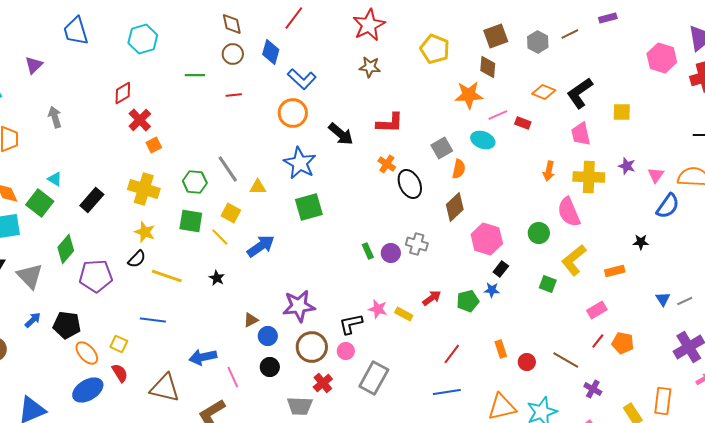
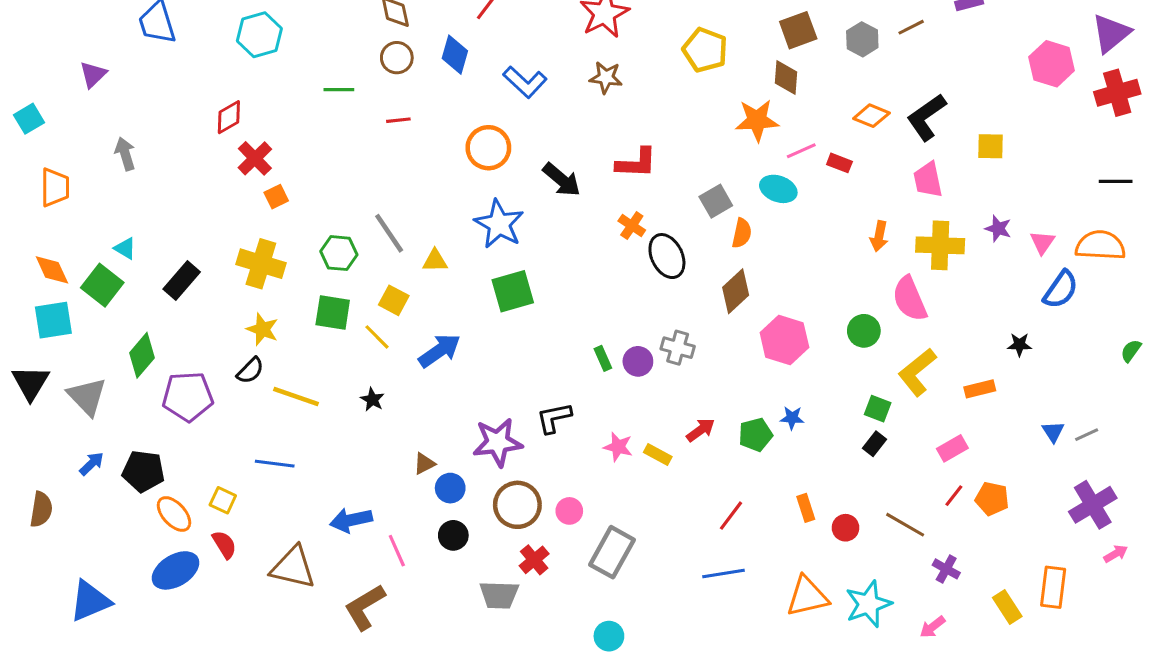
blue L-shape: (302, 79) -> (525, 82), moved
black rectangle: (501, 269) -> (875, 444), moved
black L-shape: (351, 324) -> (554, 418), moved

